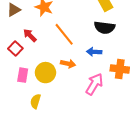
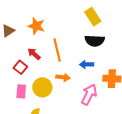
orange line: (64, 34) -> (57, 50), turned 30
red arrow: (30, 35) -> (34, 54), moved
red square: (15, 48) -> (20, 67), moved

